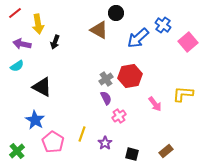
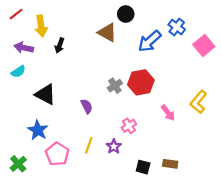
yellow L-shape: (183, 94) -> (198, 102), turned -55
purple semicircle: (106, 98) -> (87, 106), moved
purple star: (105, 143) -> (114, 146), moved
brown rectangle: (166, 151) -> (170, 164), moved, turned 48

